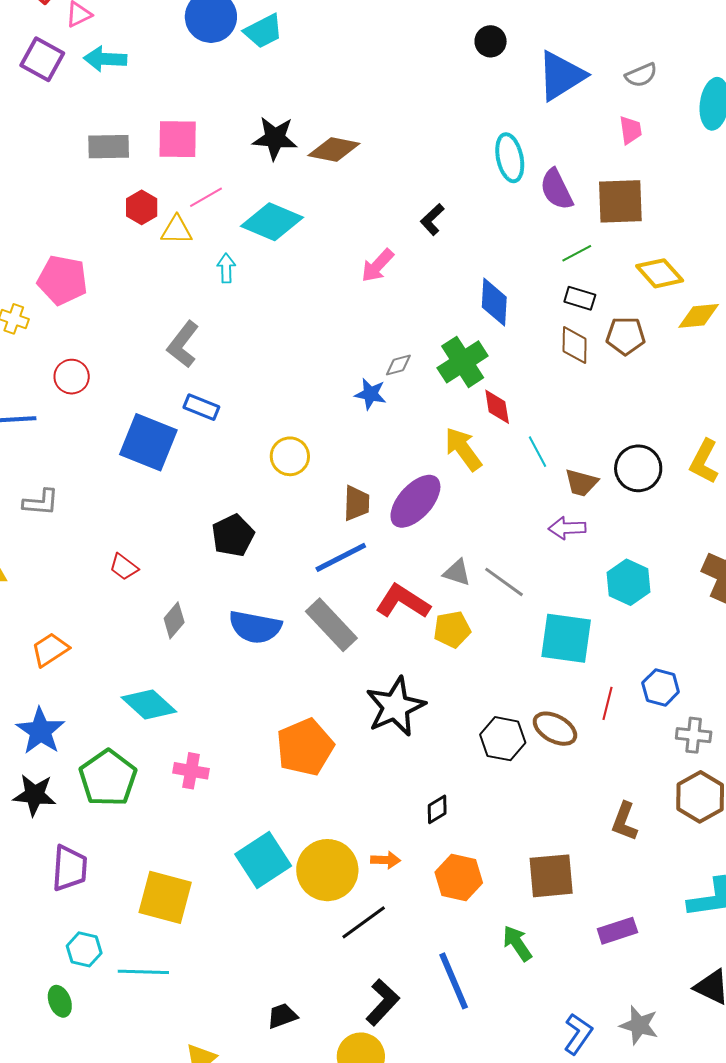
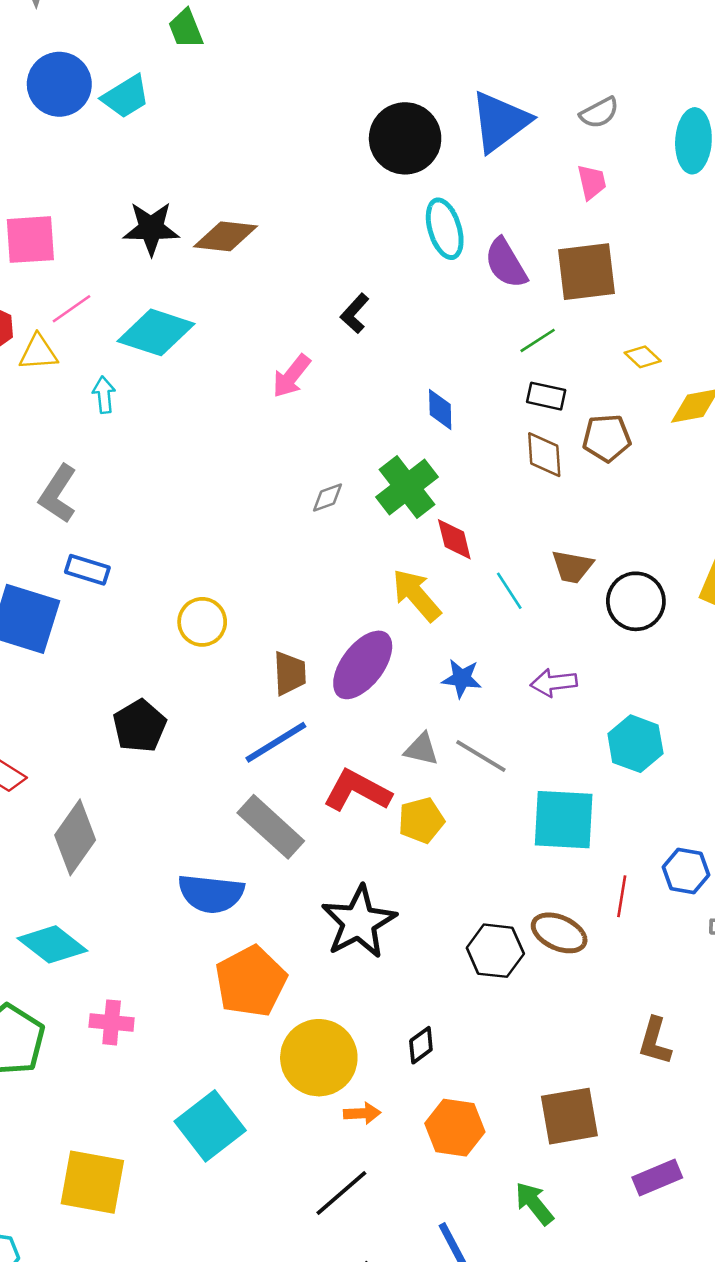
black circle: (491, 41) -> (405, 138), moved, size x1.8
yellow diamond: (660, 273) -> (643, 357), size x0.6
blue diamond: (494, 302) -> (440, 410), size x0.7
blue star: (370, 394) -> (462, 678), moved
brown trapezoid: (581, 483) -> (572, 567), moved
gray diamond: (174, 620) -> (75, 837), size x1.6
blue semicircle: (255, 627) -> (211, 894), moved
yellow circle: (327, 870) -> (319, 1058), moved

